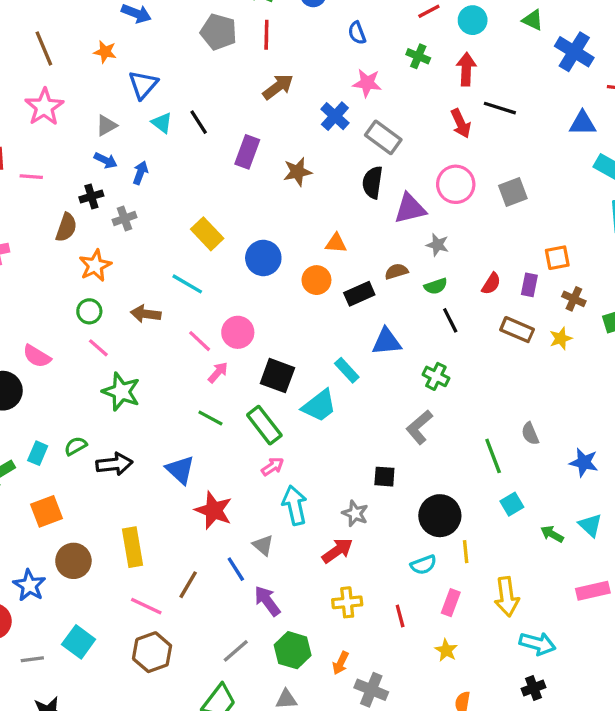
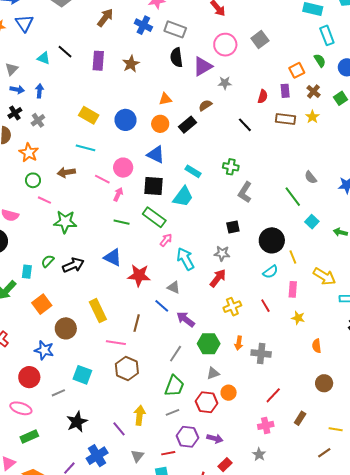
blue triangle: (143, 85) -> (24, 23), moved
green semicircle: (436, 286) -> (320, 60), moved, turned -88
brown cross: (574, 299) -> (313, 91), turned 32
blue triangle: (387, 342) -> (156, 155), moved, turned 48
green cross: (436, 376) -> (231, 167), moved
yellow arrow: (507, 597) -> (324, 276), turned -35

